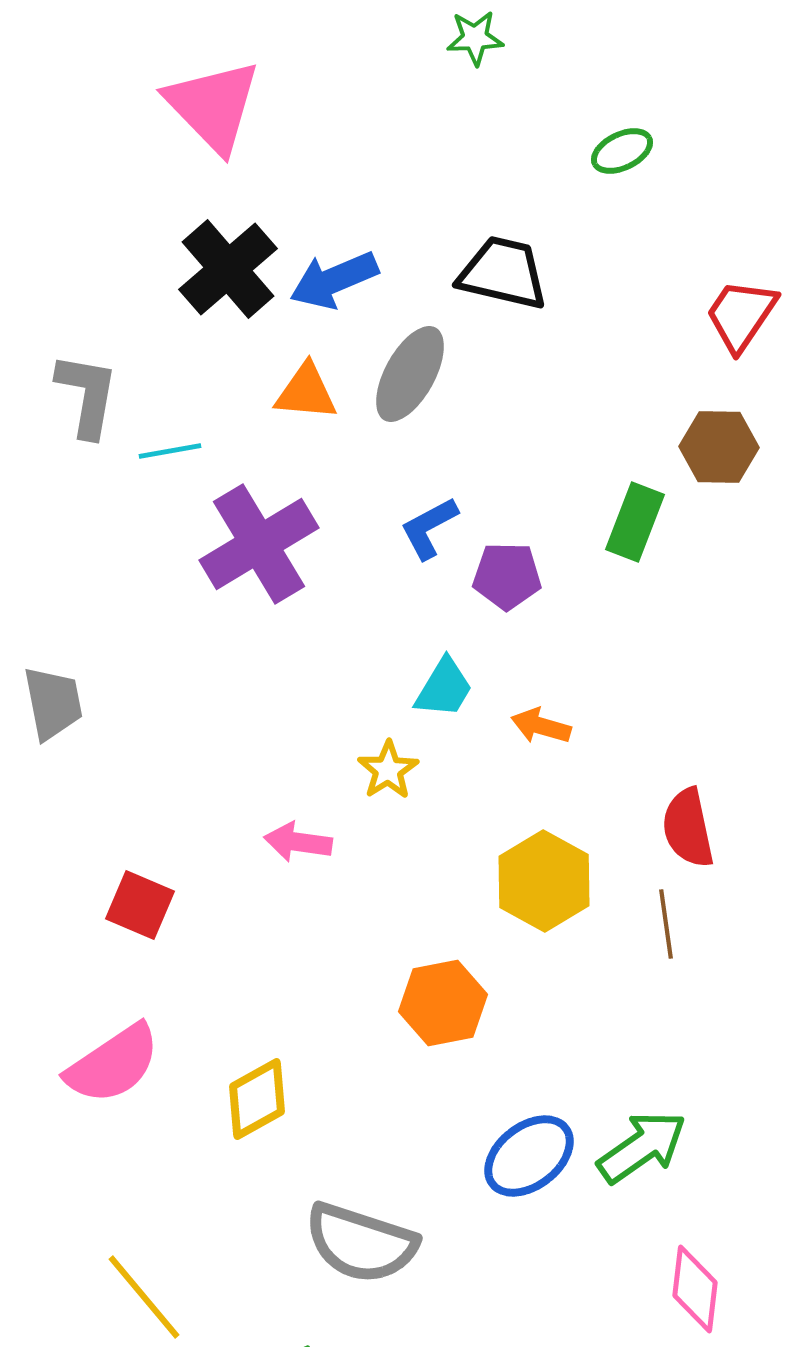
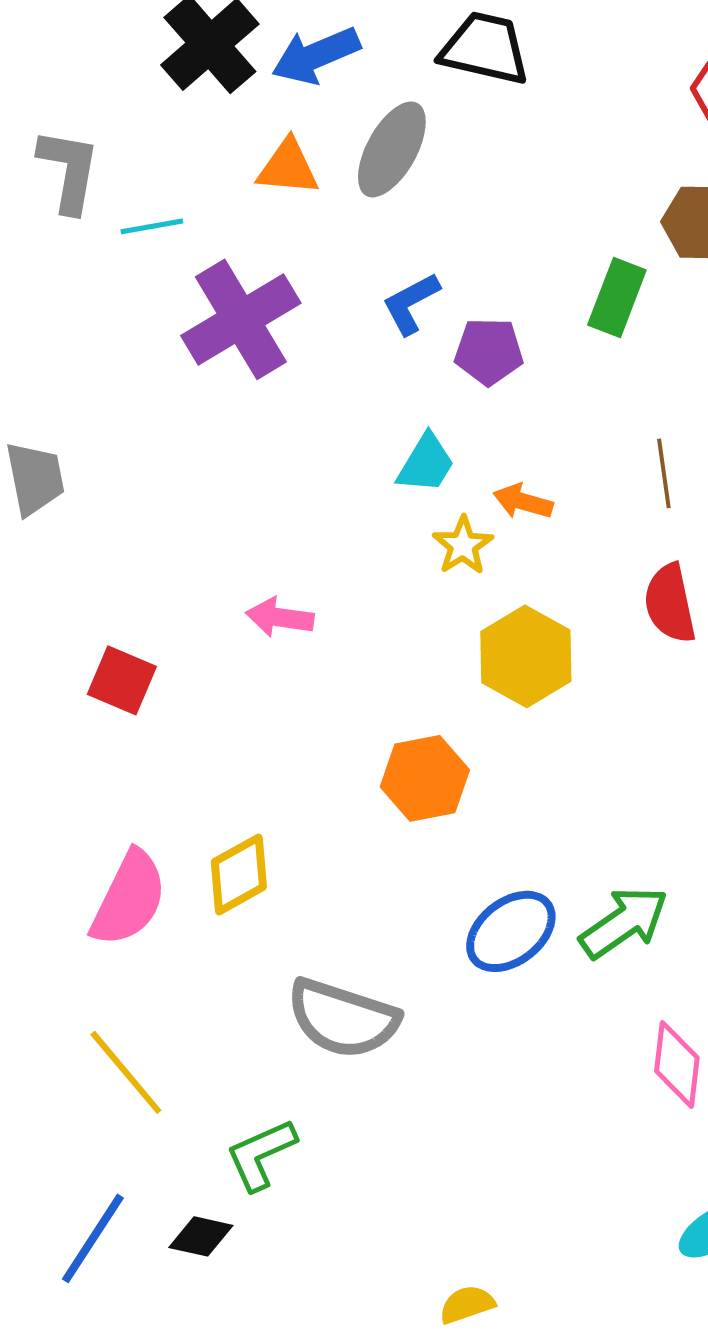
yellow star: (388, 770) -> (463, 545), moved
brown line: (666, 924) -> (664, 473), moved
pink semicircle: (113, 1064) -> (129, 898), moved, turned -30

